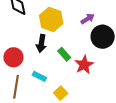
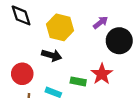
black arrow: (41, 43) -> (52, 55), turned -78
green rectangle: (64, 54) -> (78, 81), moved, turned -32

